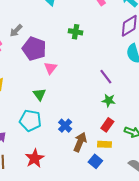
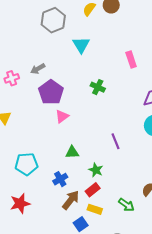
green triangle: (39, 94) -> (72, 152), moved, turned 48
green star: (109, 101) -> (96, 170), moved
cyan pentagon: (30, 121) -> (26, 164), turned -30
red rectangle: (107, 125) -> (93, 190), moved

